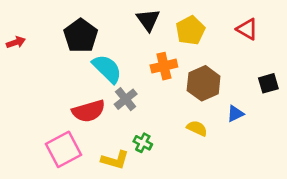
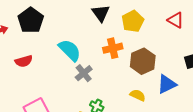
black pentagon: (81, 36) -> (31, 20), moved
red semicircle: (89, 111) -> (24, 61), moved, size x0.7
blue triangle: (235, 114) -> (167, 84), size x1.5

